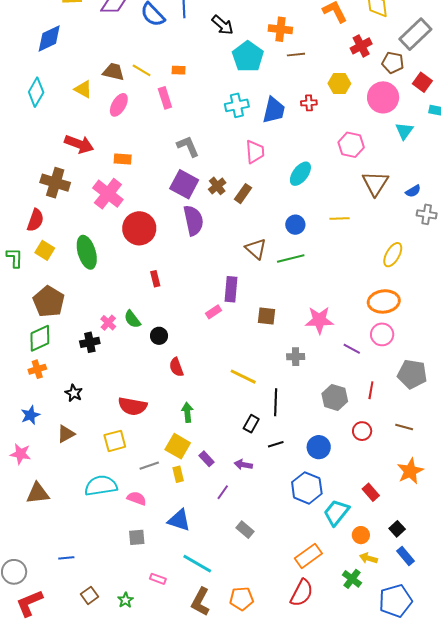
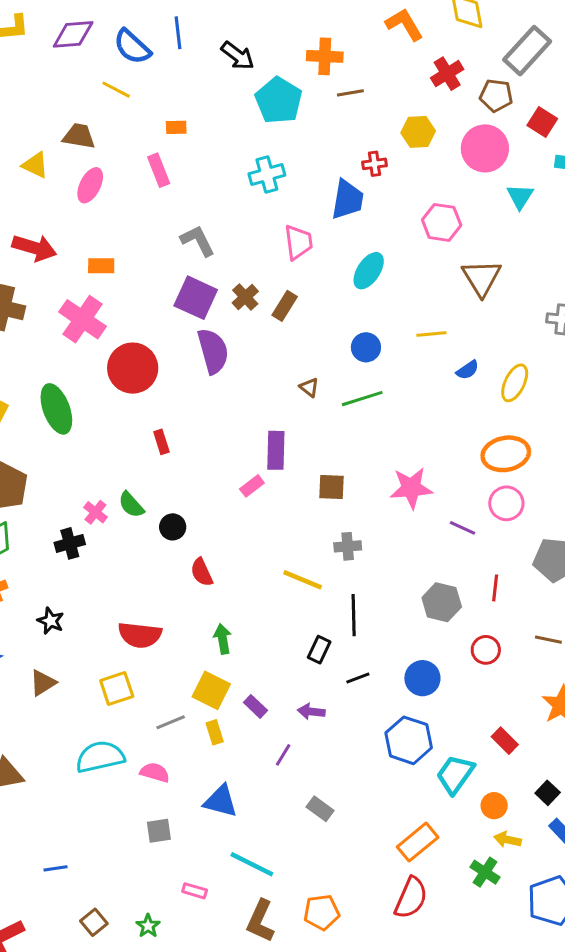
yellow line: (142, 70) -> (116, 90), moved
blue trapezoid: (274, 110) -> (348, 200), moved
blue semicircle: (413, 191) -> (468, 370), moved
brown triangle: (256, 249) -> (309, 387), size x0.6
gray cross: (296, 357) -> (348, 546), moved

